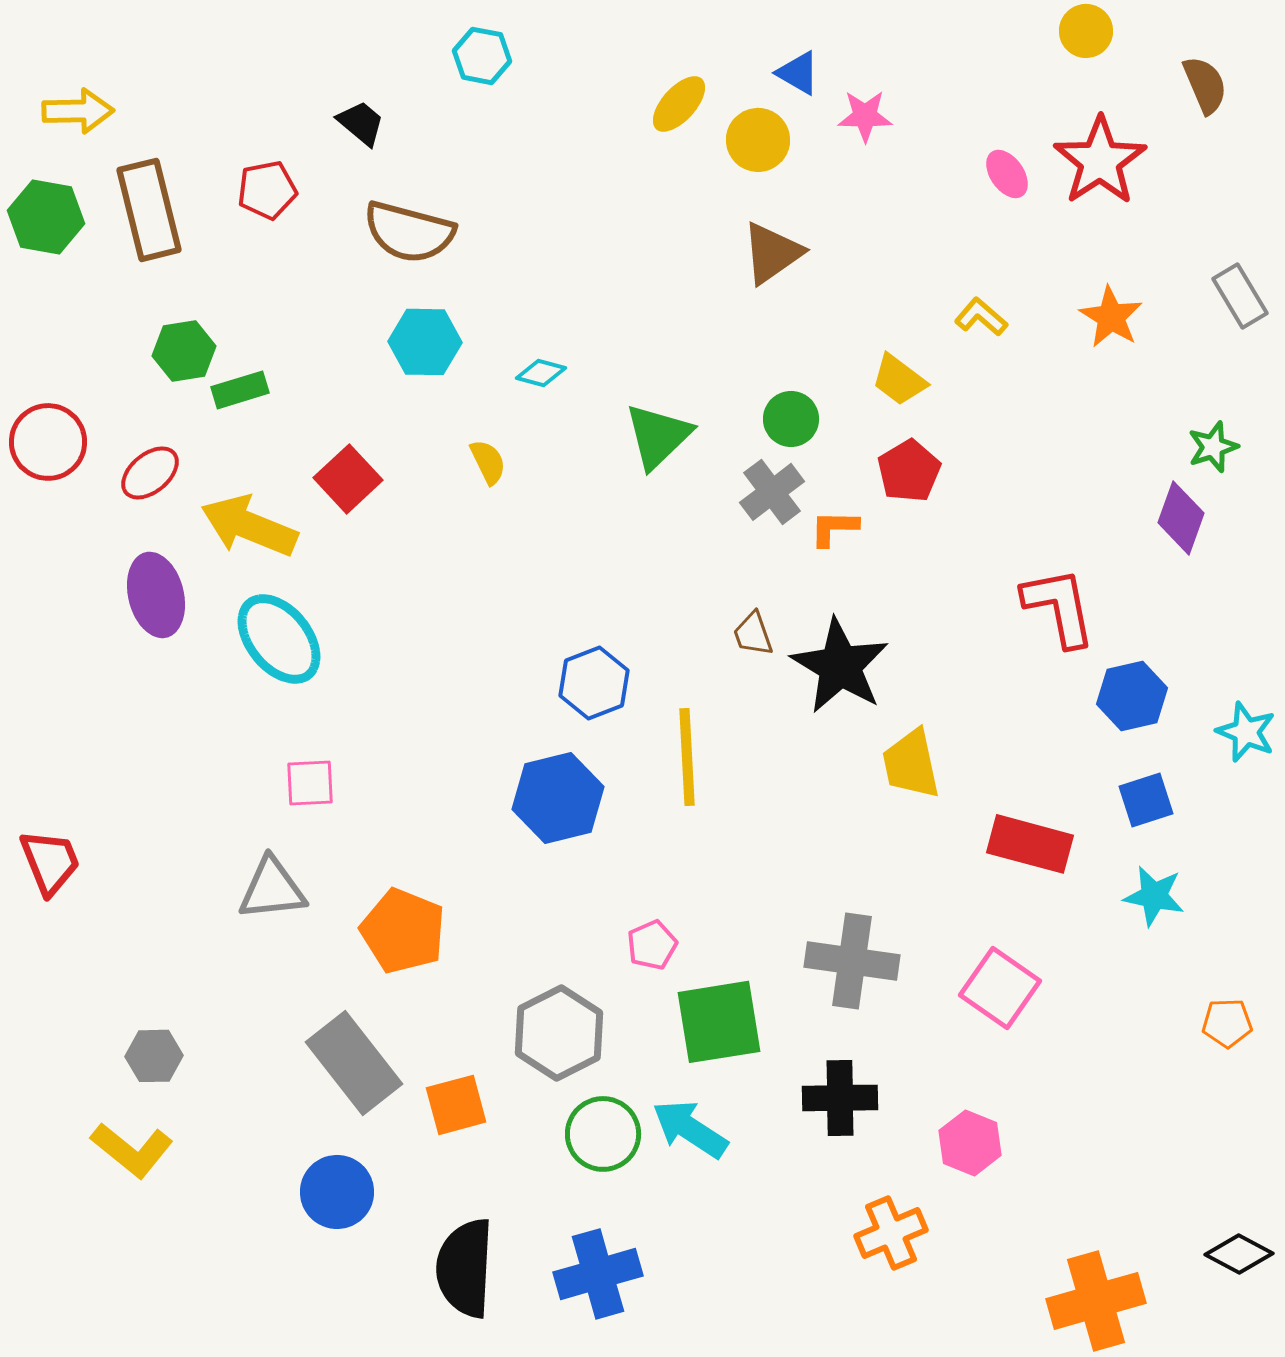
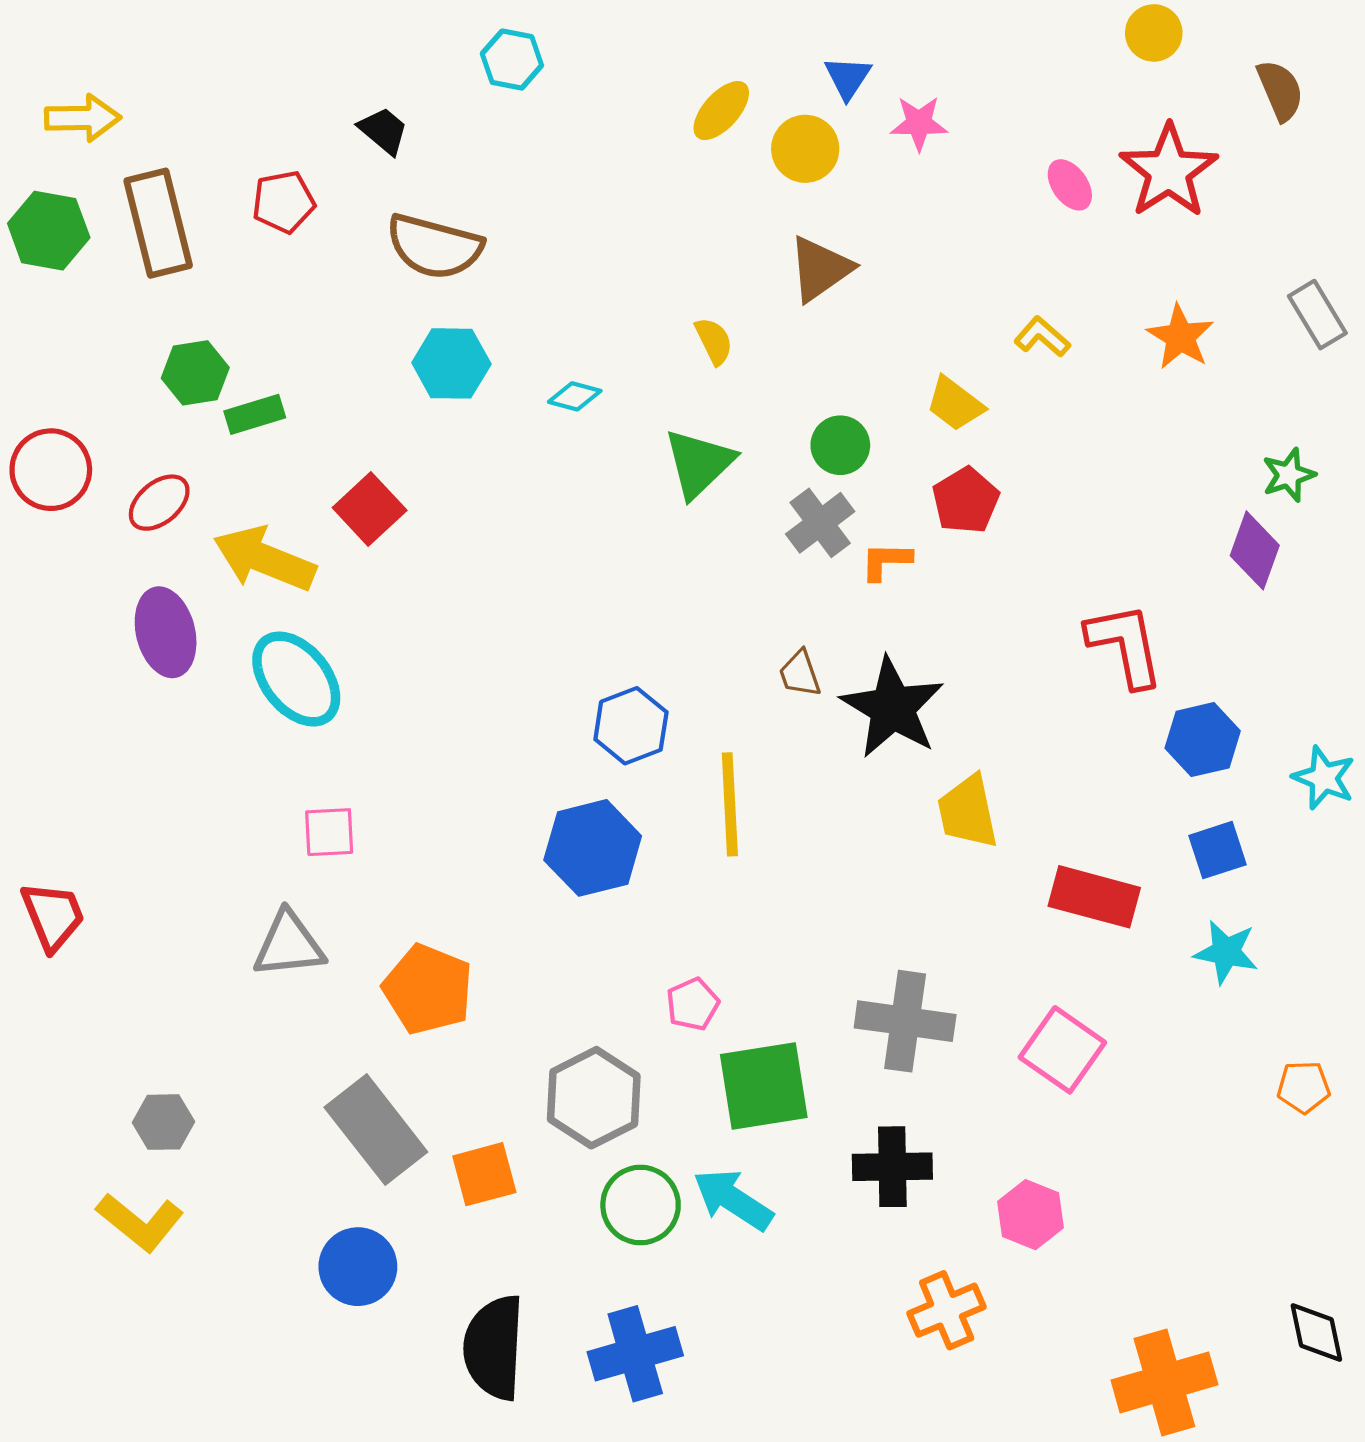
blue triangle: (798, 73) -> (848, 78), turned 33
yellow semicircle: (488, 462) -> (714, 341), moved
black diamond: (1239, 1254) -> (1316, 1333), turned 50

